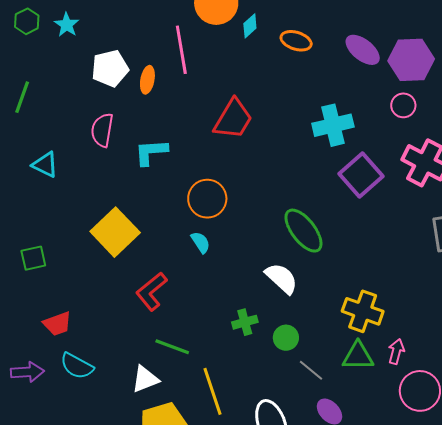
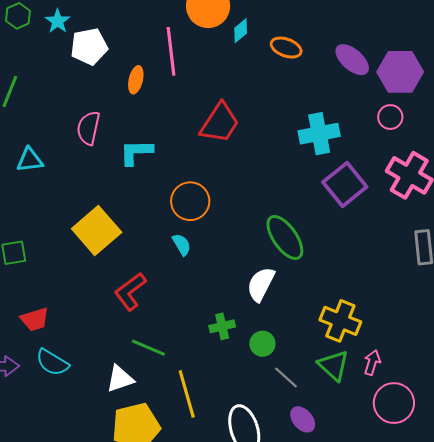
white pentagon: (110, 68) -> (89, 47), moved
cyan triangle: (45, 165) -> (30, 160), turned -36
white semicircle: (282, 278) -> (261, 284), turned -108
green triangle: (358, 356) -> (334, 365), turned 40

